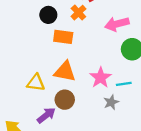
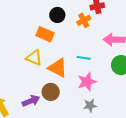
orange rectangle: (63, 37) -> (45, 34), moved
yellow triangle: (36, 83) -> (34, 58), moved
cyan line: (124, 84) -> (84, 58), moved

